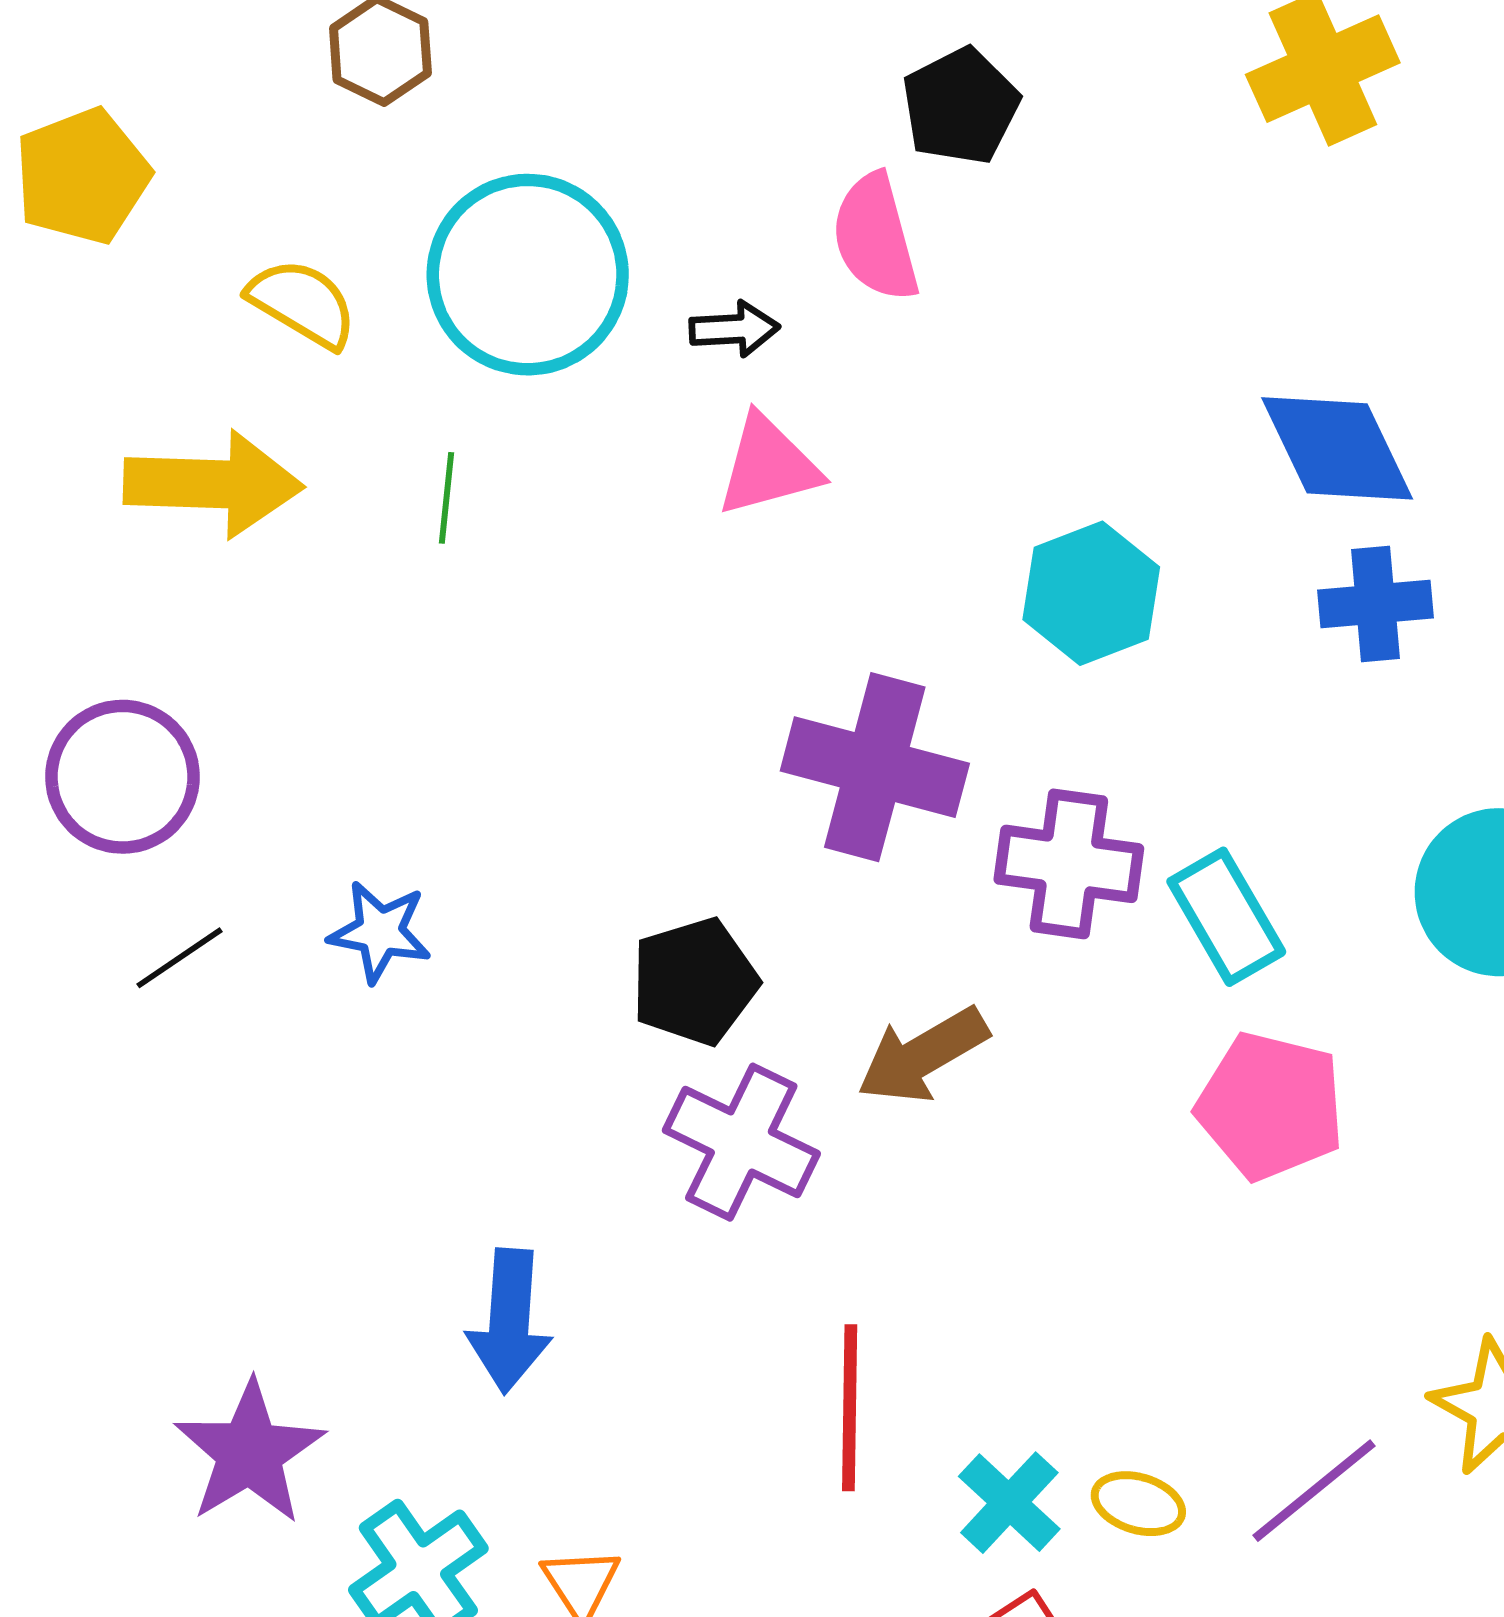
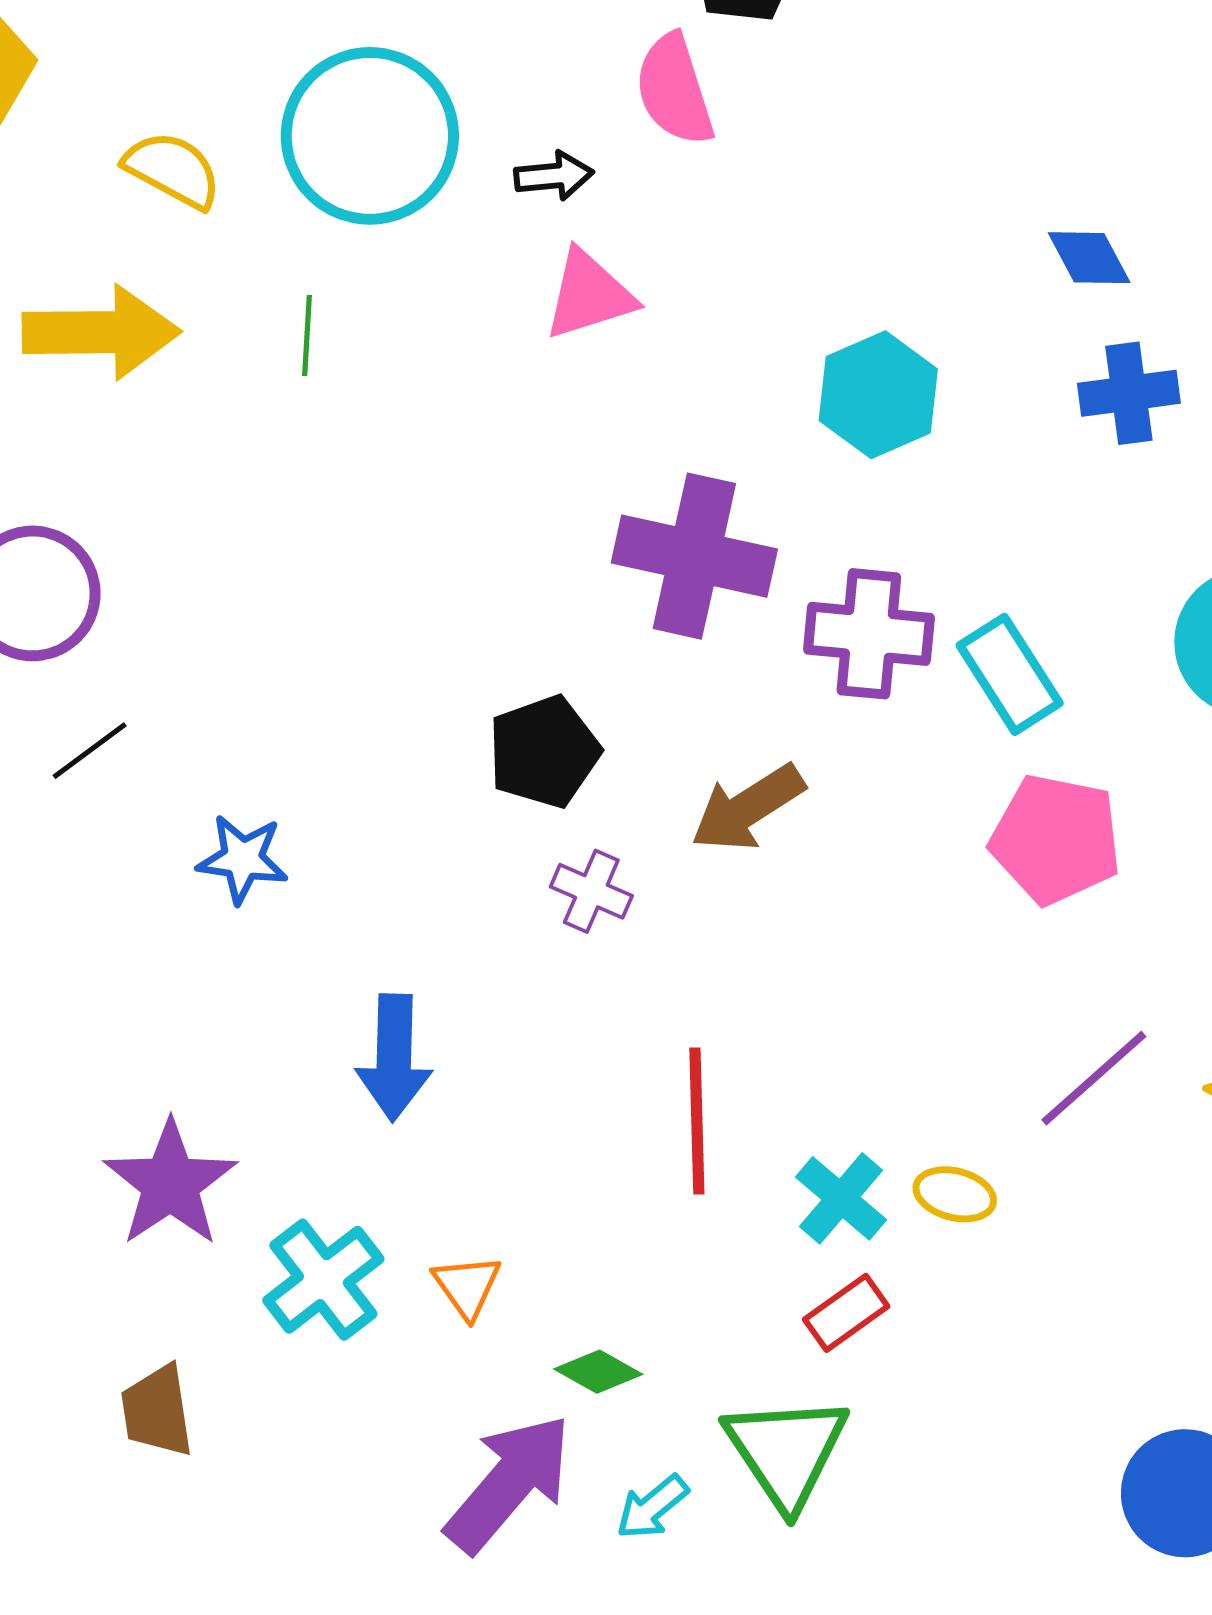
blue diamond: (1337, 448) -> (1089, 258), size x0.6
blue star: (380, 932) -> (243, 859), moved
purple cross: (741, 1142) -> (591, 891), size x0.6
purple line: (1314, 1491) -> (1094, 1078), moved

